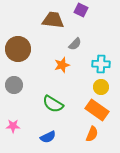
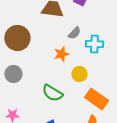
cyan cross: (101, 64) -> (94, 44), moved
yellow circle: (101, 87) -> (79, 74), moved

